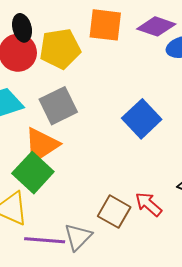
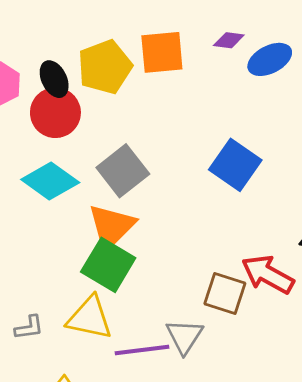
purple diamond: (156, 26) -> (229, 40), size x0.6
yellow pentagon: (60, 49) -> (105, 67), moved
red arrow: (149, 204) -> (268, 274), size x1.4

